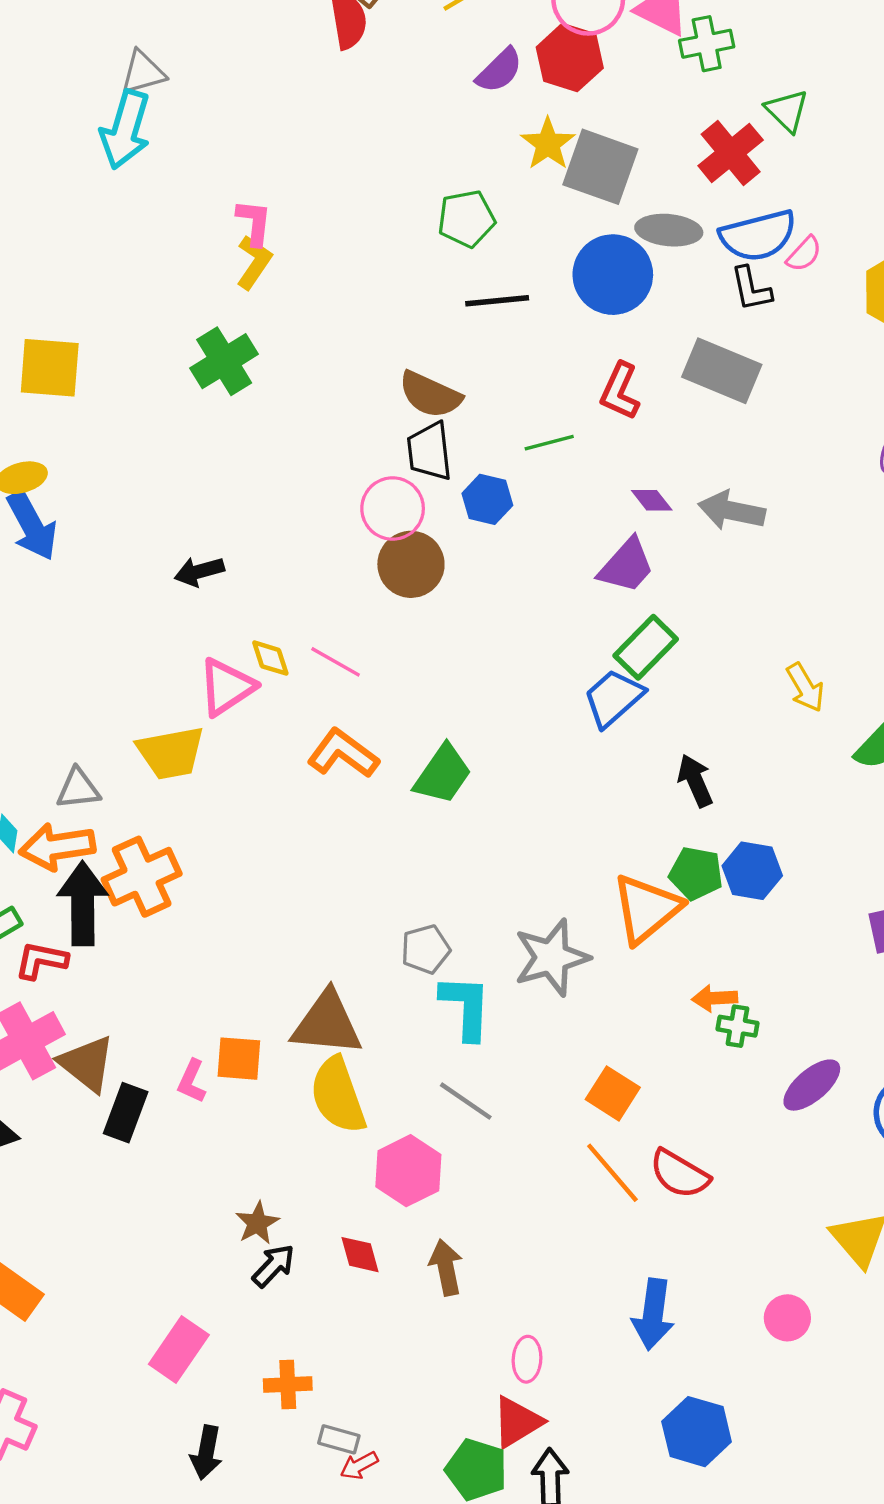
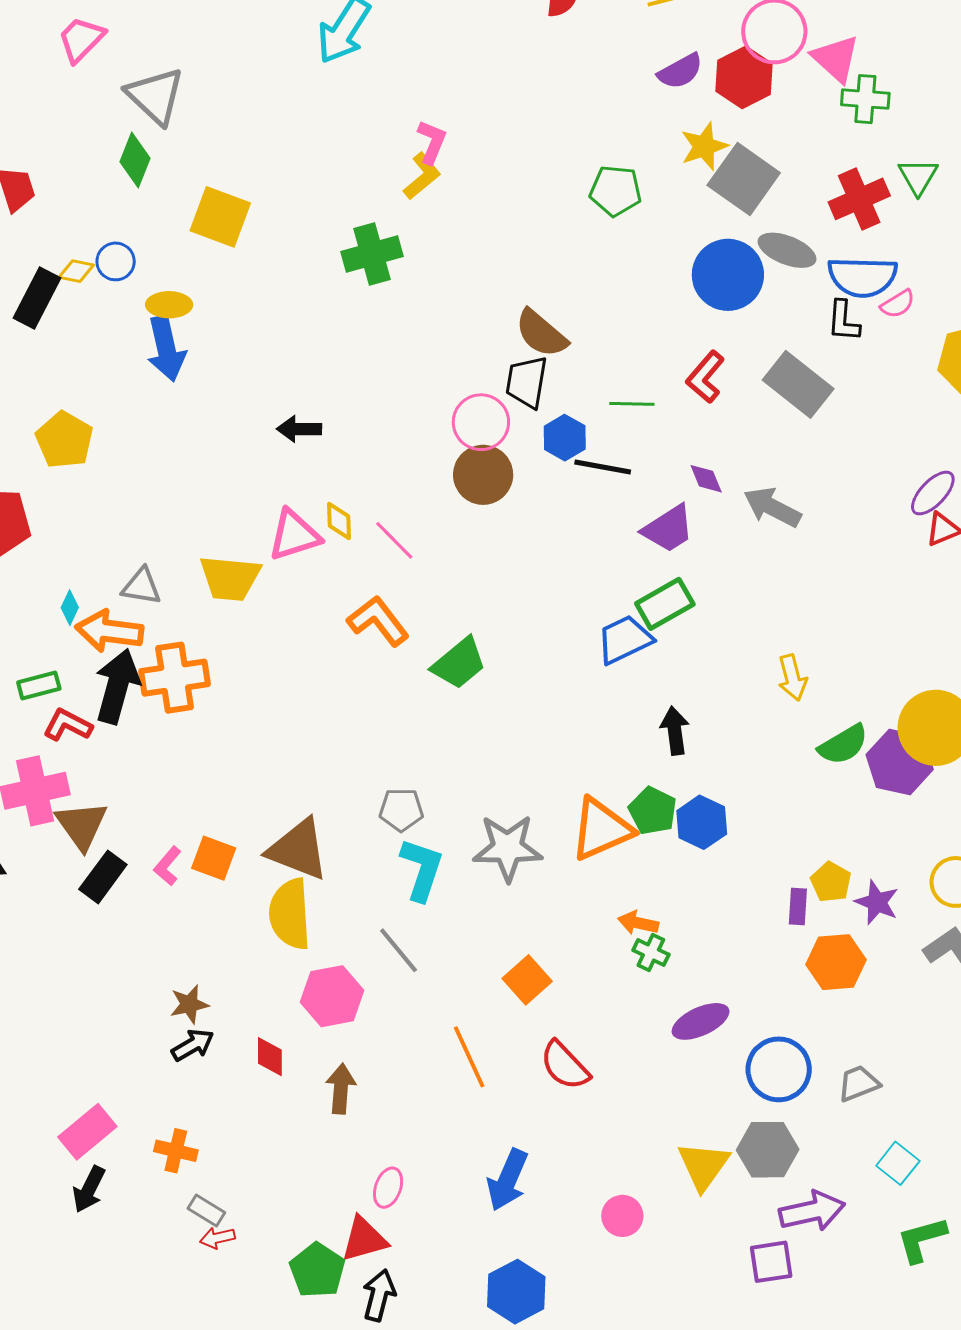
black line: (497, 301) -> (603, 467), moved
orange line: (612, 1173) -> (469, 1057), moved
pink rectangle: (179, 1349) -> (87, 1132), moved

